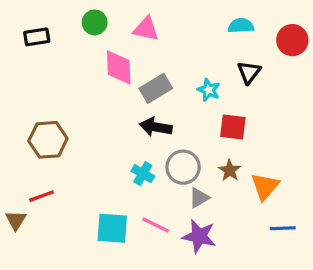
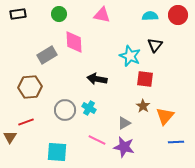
pink triangle: (146, 29) -> (102, 15), moved
black rectangle: (37, 37) -> (18, 14), moved
red circle: (292, 40) -> (178, 15), moved
gray rectangle: (156, 88) -> (47, 55), moved
cyan star: (209, 90) -> (130, 56), size x1.5
gray circle: (183, 167) -> (65, 110), moved
cyan square: (112, 228) -> (57, 152), moved

